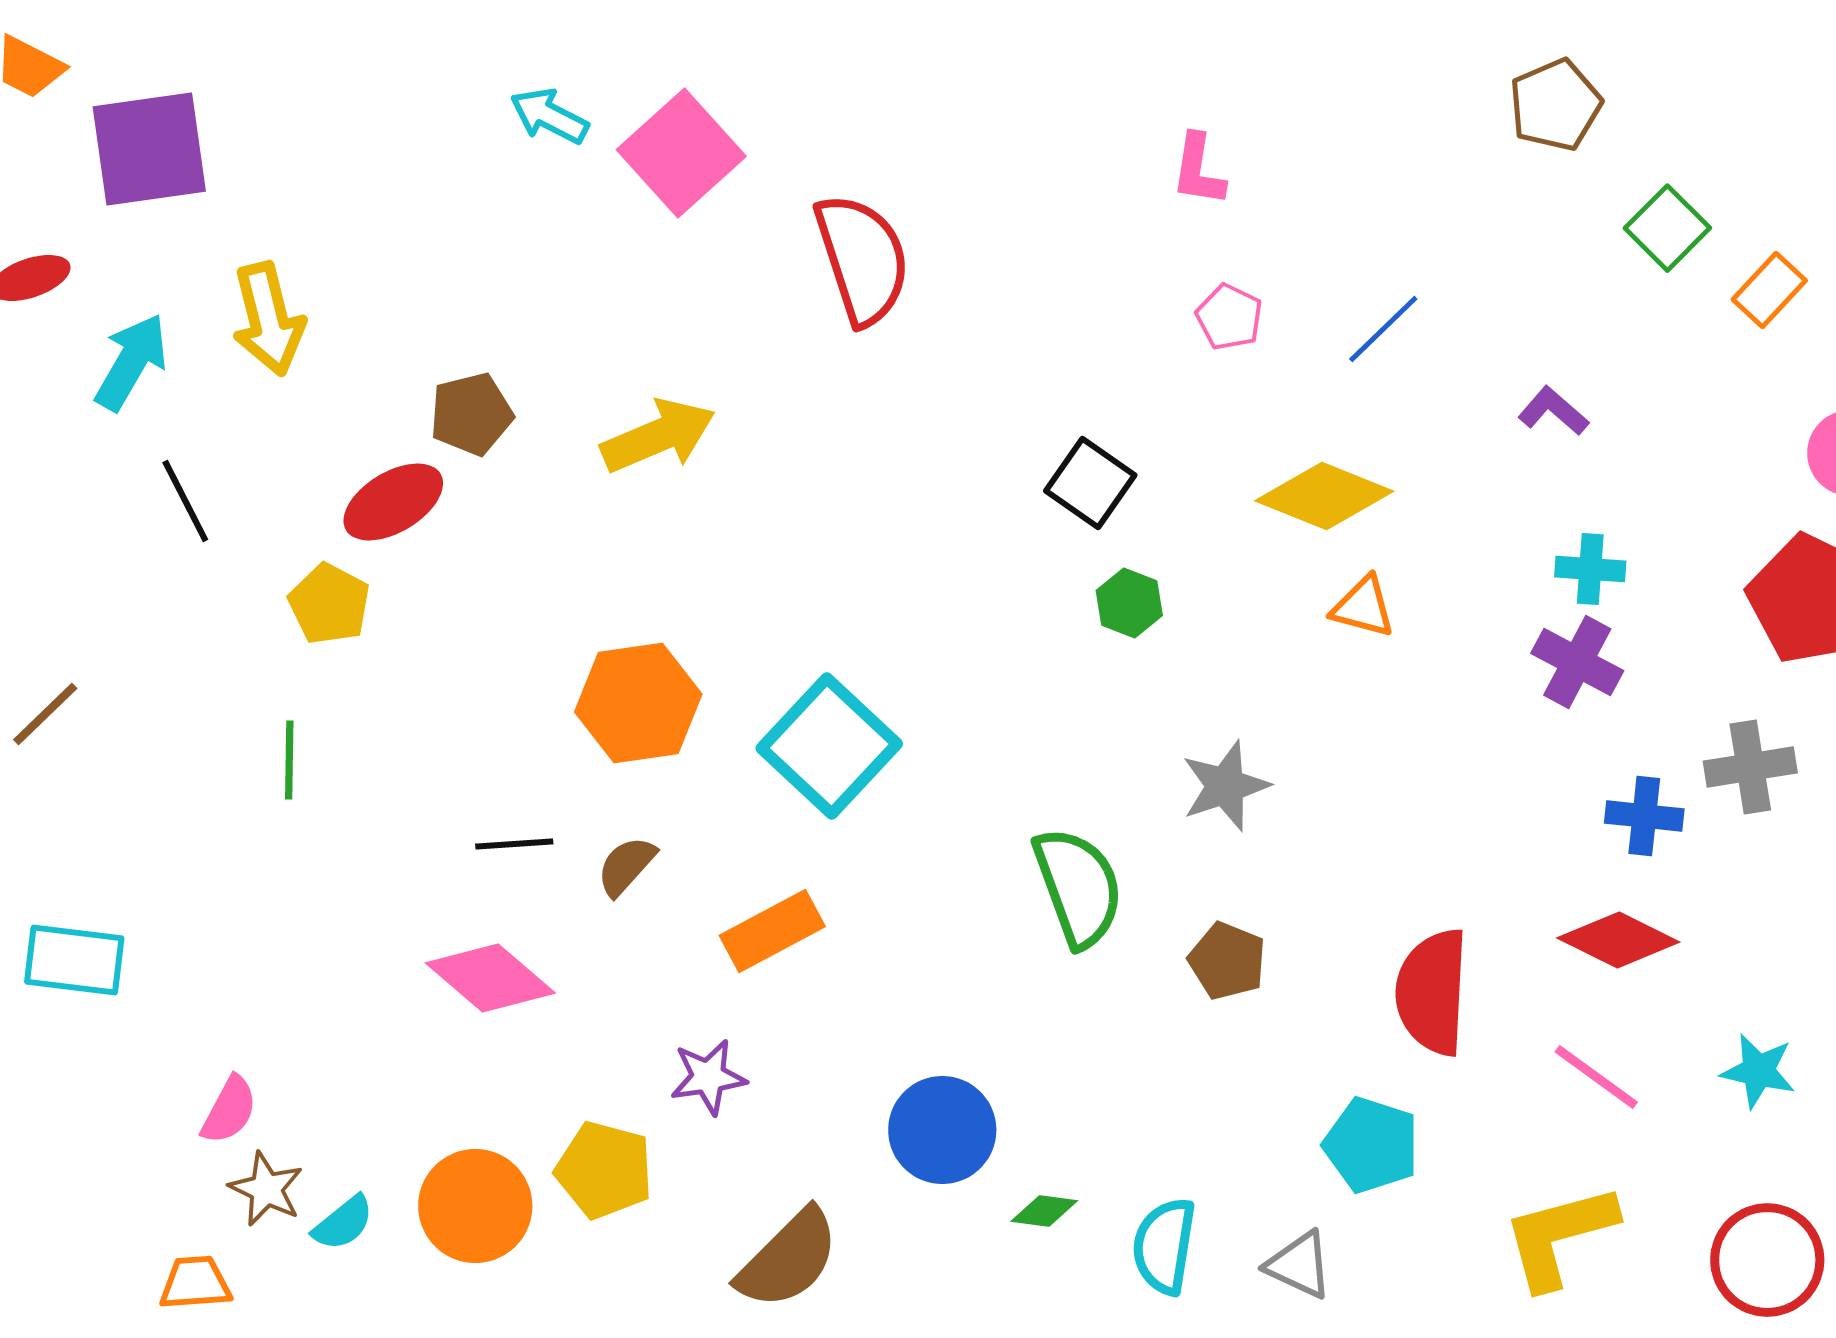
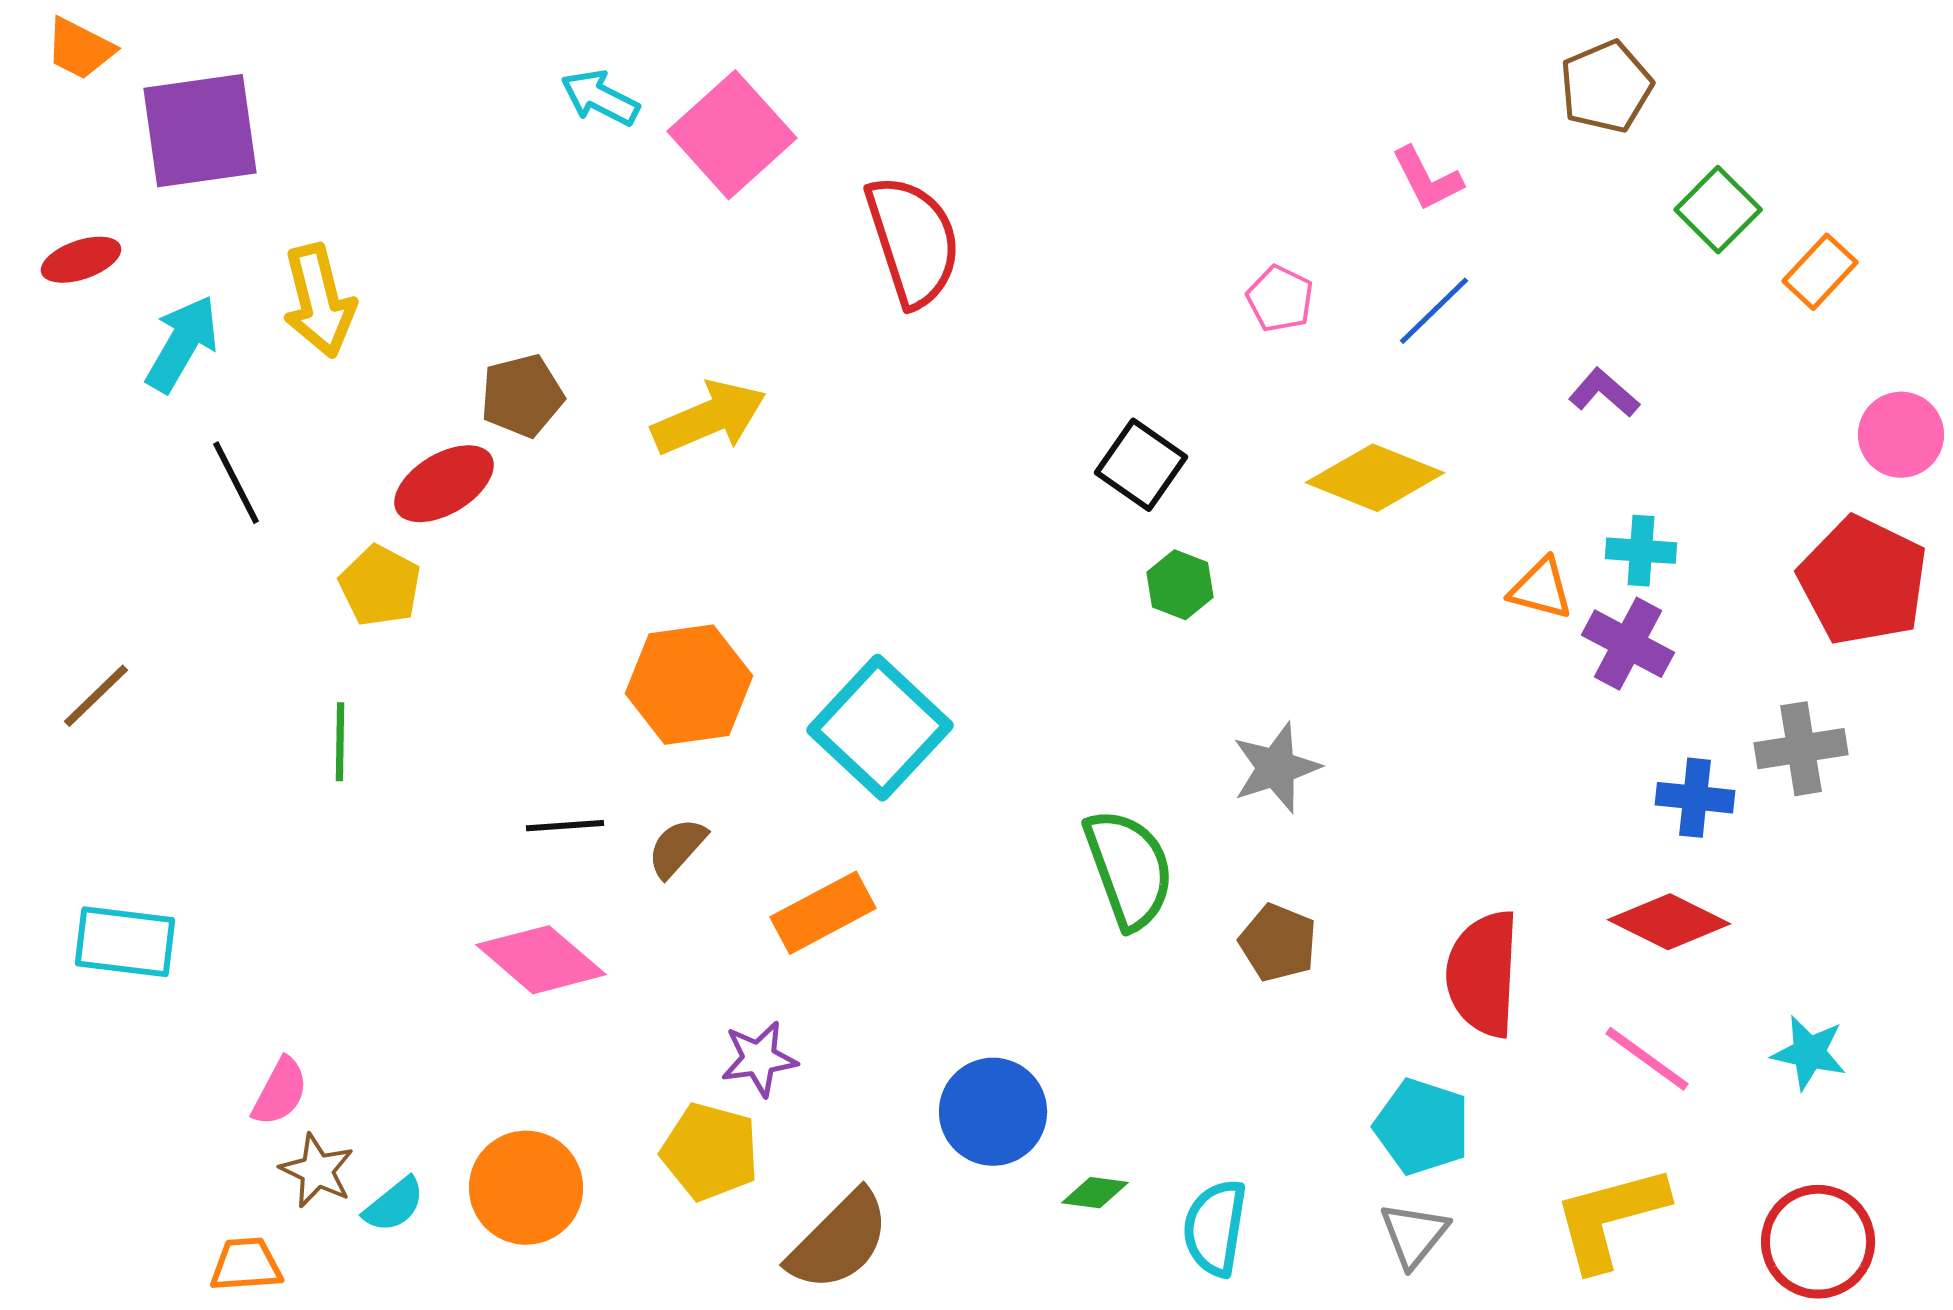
pink L-shape: (1198, 170) -> (1427, 179), moved, turned -36
orange triangle: (1363, 607) -> (1541, 589), moved
yellow pentagon: (604, 1170) -> (710, 1152), moved
gray triangle: (1299, 1265) -> (1414, 1235), moved, turned 44

